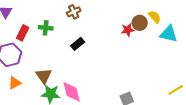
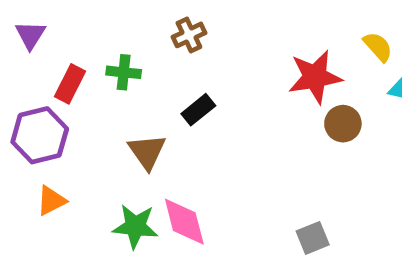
brown circle: (140, 23) -> (343, 124), moved
red star: (128, 30) -> (315, 77), size x1.6
brown triangle: (44, 76) -> (147, 152), moved

